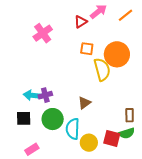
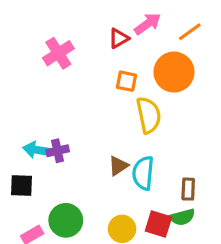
orange circle: (117, 54) -> (174, 72), moved
green circle: (53, 119) -> (66, 220), moved
cyan semicircle: (73, 129) -> (143, 173), moved

